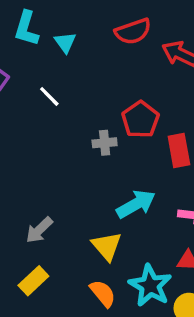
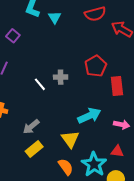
white line: (49, 96) -> (40, 84), moved
gray cross: (105, 143) -> (61, 77), moved
yellow rectangle: (33, 281) -> (34, 149), moved

